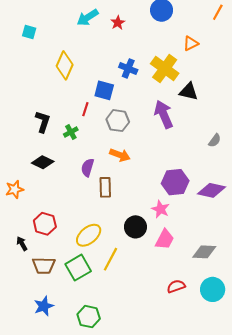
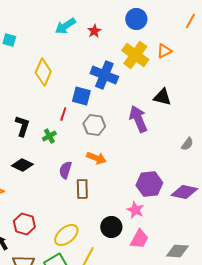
blue cross: (128, 69) -> (104, 75), size x1.5
yellow cross: (165, 69) -> (135, 55), moved

